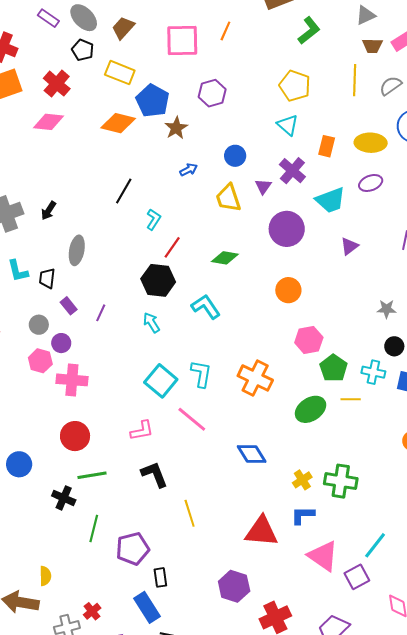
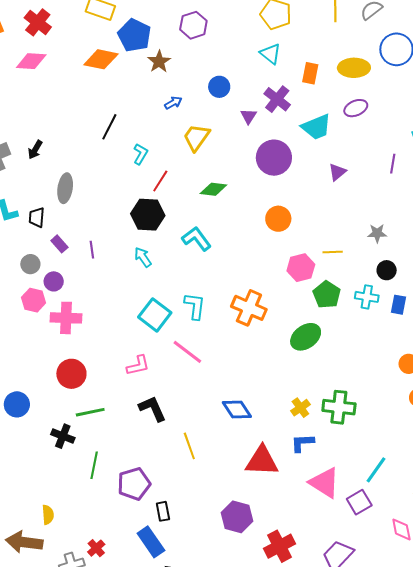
yellow trapezoid: (228, 198) -> (196, 137), moved, turned 56
purple line: (101, 313) -> (92, 250), turned -30
yellow line: (351, 399) -> (333, 252), moved
blue diamond: (252, 454) -> (237, 409), moved

